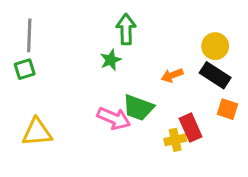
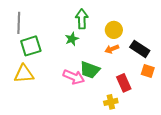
yellow circle: (215, 46) -> (114, 30), moved
green square: (25, 69) -> (31, 46), moved, size x1.5
yellow triangle: (37, 132) -> (24, 74), moved
yellow cross: (175, 140) -> (111, 102), moved

